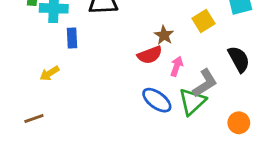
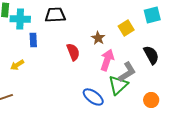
red semicircle: (150, 55) -> (73, 52), moved, turned -90
pink arrow: (177, 66) -> (107, 60), size x1.5
blue ellipse: (157, 100) -> (93, 97), moved

